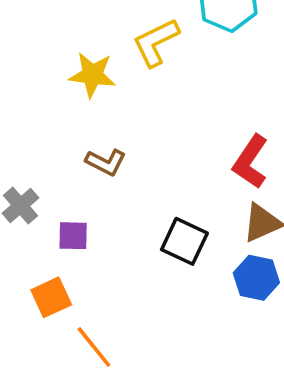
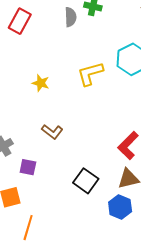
yellow star: (92, 75) -> (41, 83), moved, size x0.7
orange line: (94, 347) -> (28, 228), turned 45

